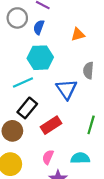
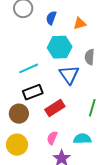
blue semicircle: (39, 27) -> (51, 18), moved
cyan hexagon: (40, 58) -> (60, 47), moved
black rectangle: (27, 108) -> (33, 92), turned 30

